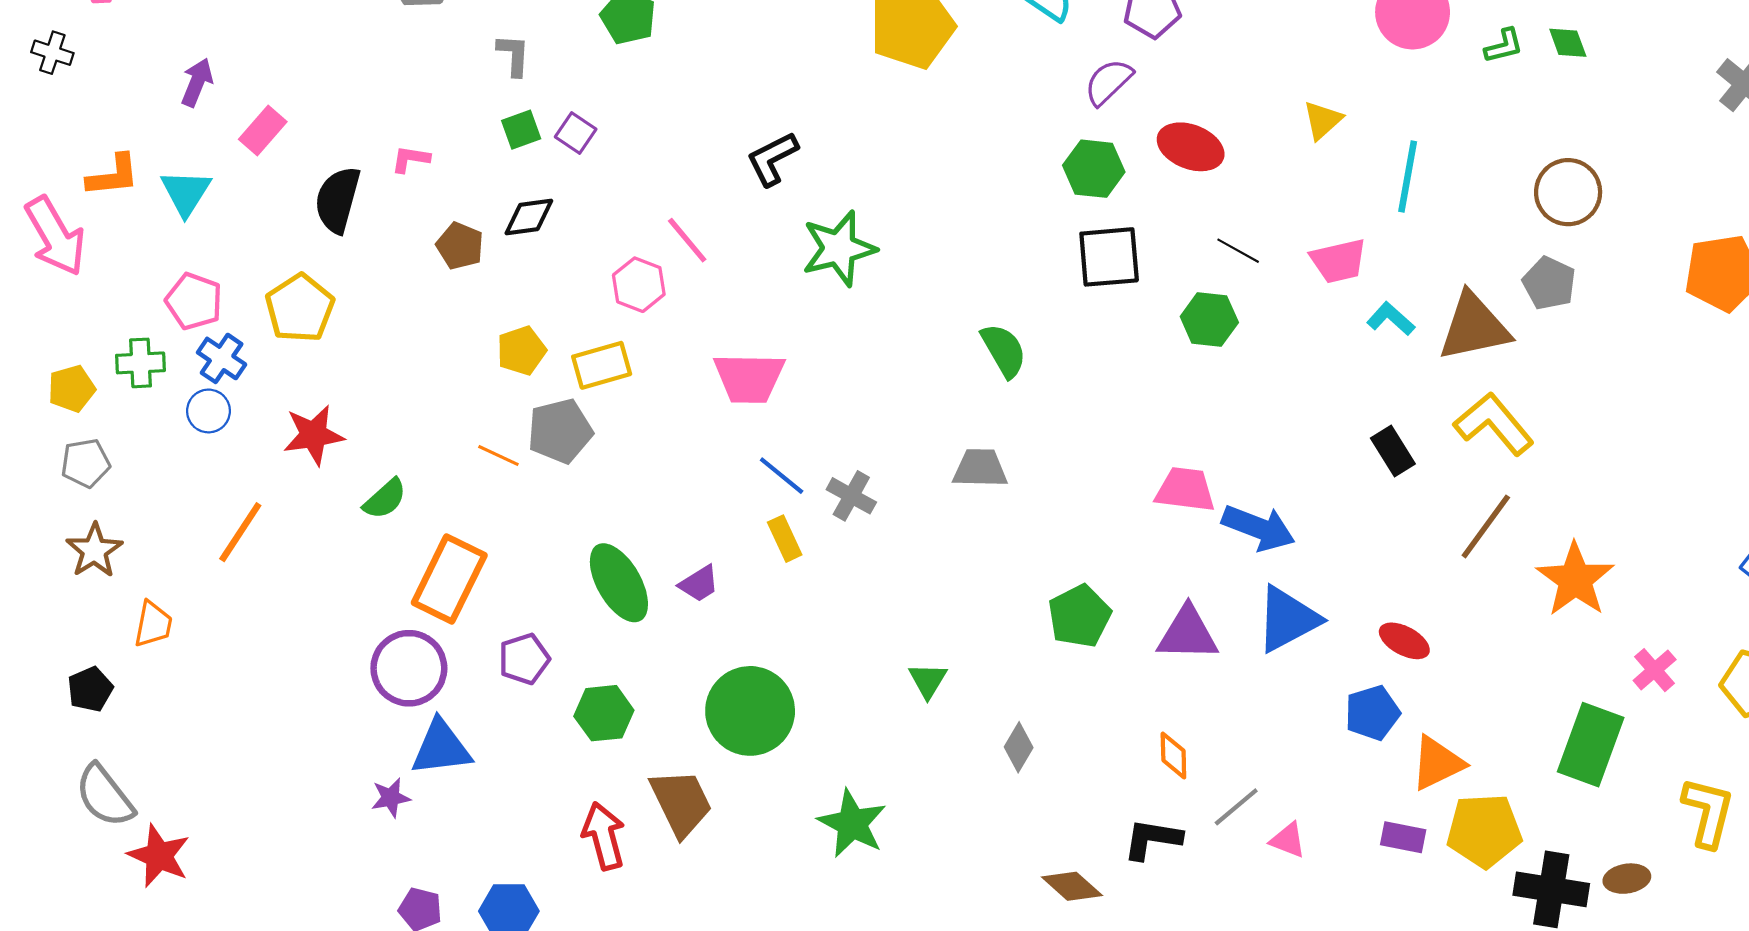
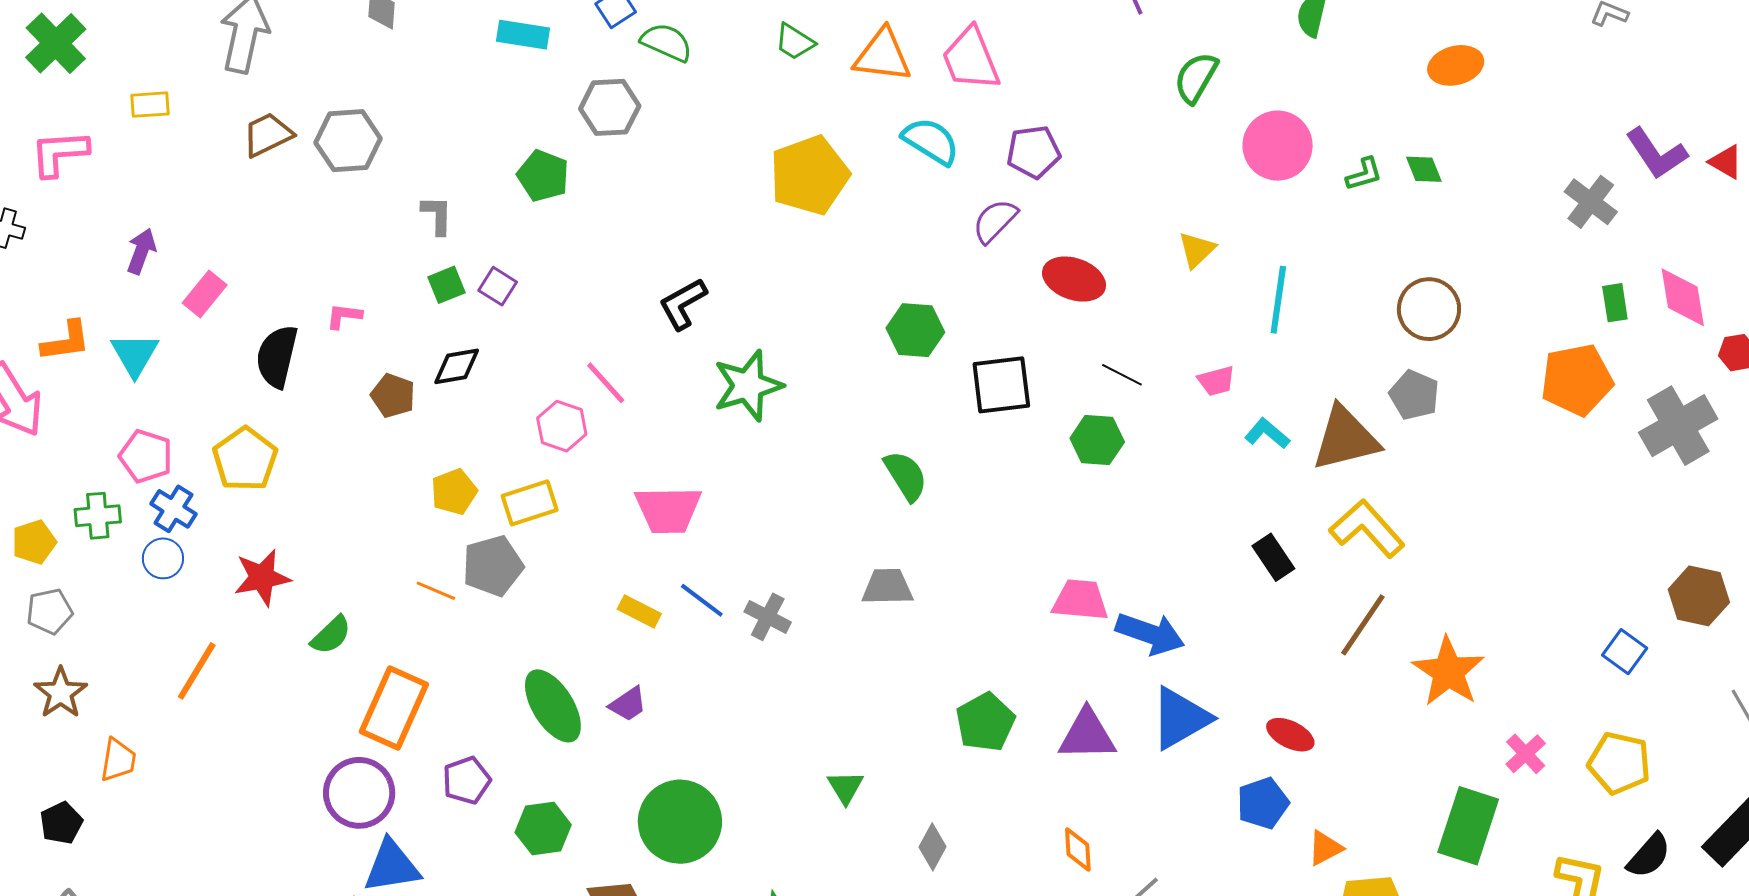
green hexagon: (1094, 169) -> (915, 330), moved
pink trapezoid: (1339, 261) -> (1216, 381), size x0.7
yellow rectangle: (785, 539) -> (639, 611), moved, turned -36
orange triangle: (1437, 763) -> (1325, 848), size x0.7

